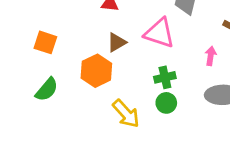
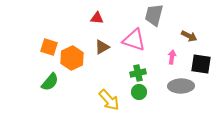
orange hexagon: (96, 71) -> (72, 58), moved

